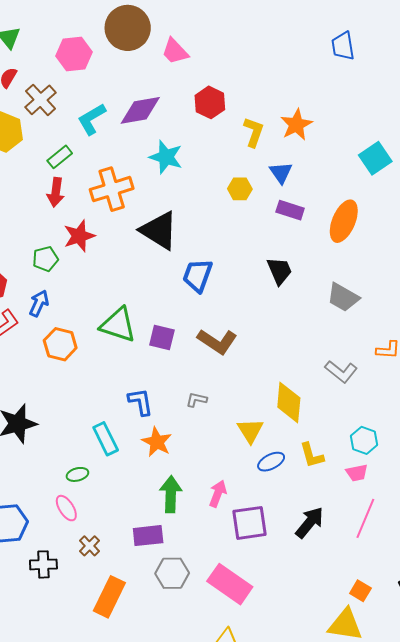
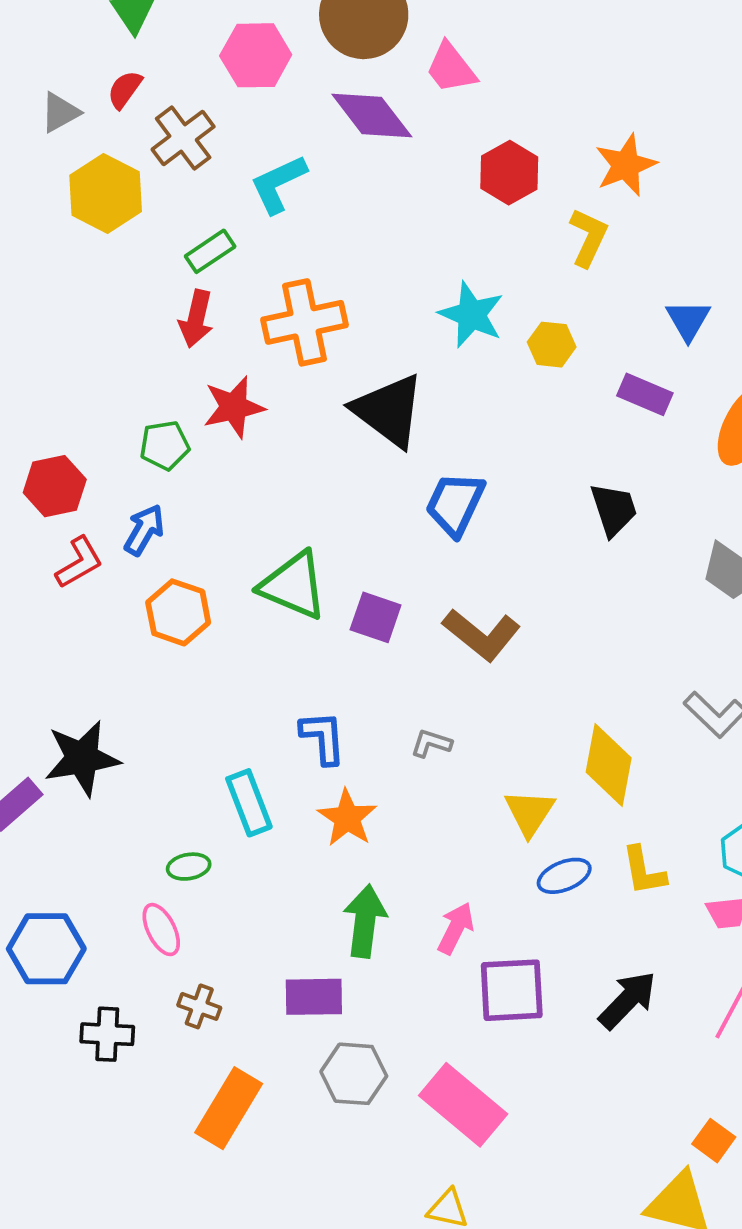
purple diamond: (140, 110) -> (372, 116), moved, turned 57
orange star: (296, 125) -> (626, 165), moved
cyan star: (166, 157) -> (471, 315), moved
blue triangle: (281, 173) -> (688, 320), moved
brown cross: (89, 546) -> (199, 1006), turned -30

